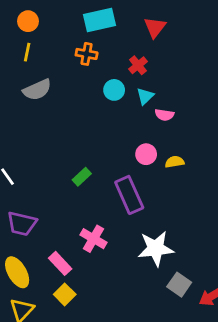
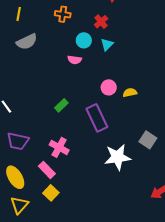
pink semicircle: (164, 115) -> (75, 60), moved
pink cross: (93, 239) -> (59, 147), moved
gray square: (179, 285) -> (148, 140), moved

